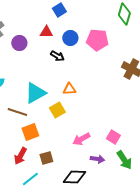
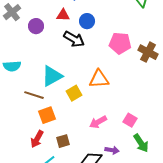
pink pentagon: (97, 40) -> (120, 43), moved
black arrow: (57, 56) -> (74, 39), size x1.5
orange triangle: (69, 89) -> (99, 79), moved, size x1.5
purple arrow: (97, 159) -> (112, 150), moved

